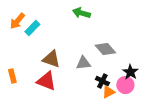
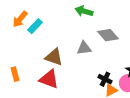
gray diamond: (105, 49) -> (108, 35), moved
gray triangle: (83, 63) -> (84, 48), moved

